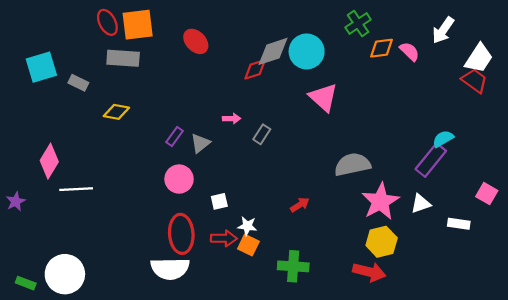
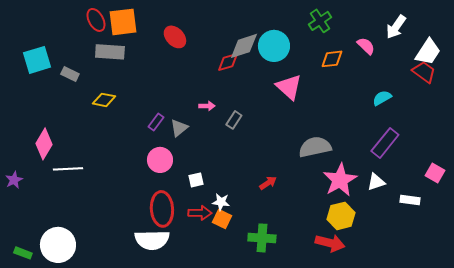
orange diamond: (382, 48) -> (332, 59), moved
cyan semicircle: (443, 139) -> (382, 98), moved

